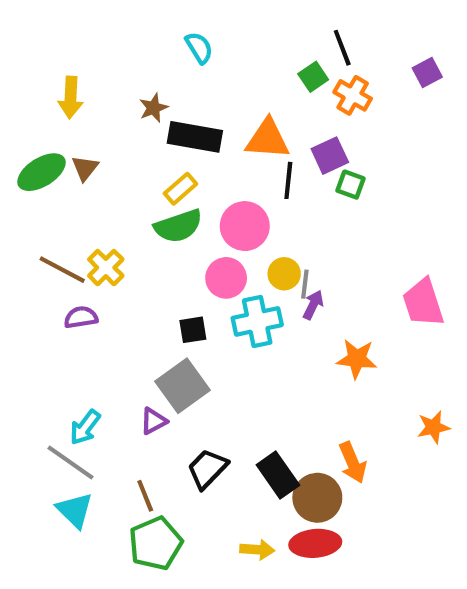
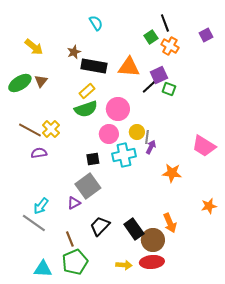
yellow arrow: (71, 97) -> (34, 47), turned -54
black line: (288, 180) -> (150, 86), moved, turned 42
pink trapezoid: (423, 303) -> (204, 146), turned -40
cyan triangle: (75, 510) -> (43, 269), moved, turned -42

